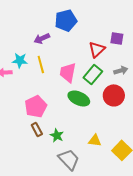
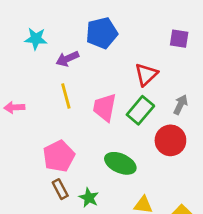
purple square: (117, 38) -> (179, 39), moved
cyan star: (20, 60) -> (36, 39), moved
gray arrow: (121, 70) -> (181, 105), turned -48
green ellipse: (79, 98) -> (120, 163), moved

